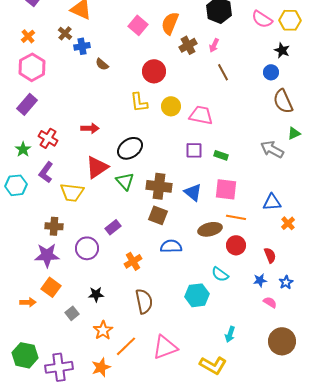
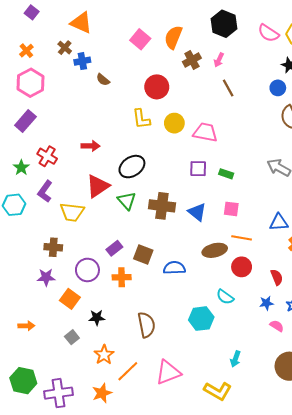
pink square: (226, 189) -> (231, 209), size x0.7
brown square: (158, 215) -> (143, 254), moved
purple star: (47, 255) -> (46, 277), size x0.7
orange cross: (133, 261) -> (122, 277), moved, turned 30
orange square: (51, 287) -> (70, 299), moved

